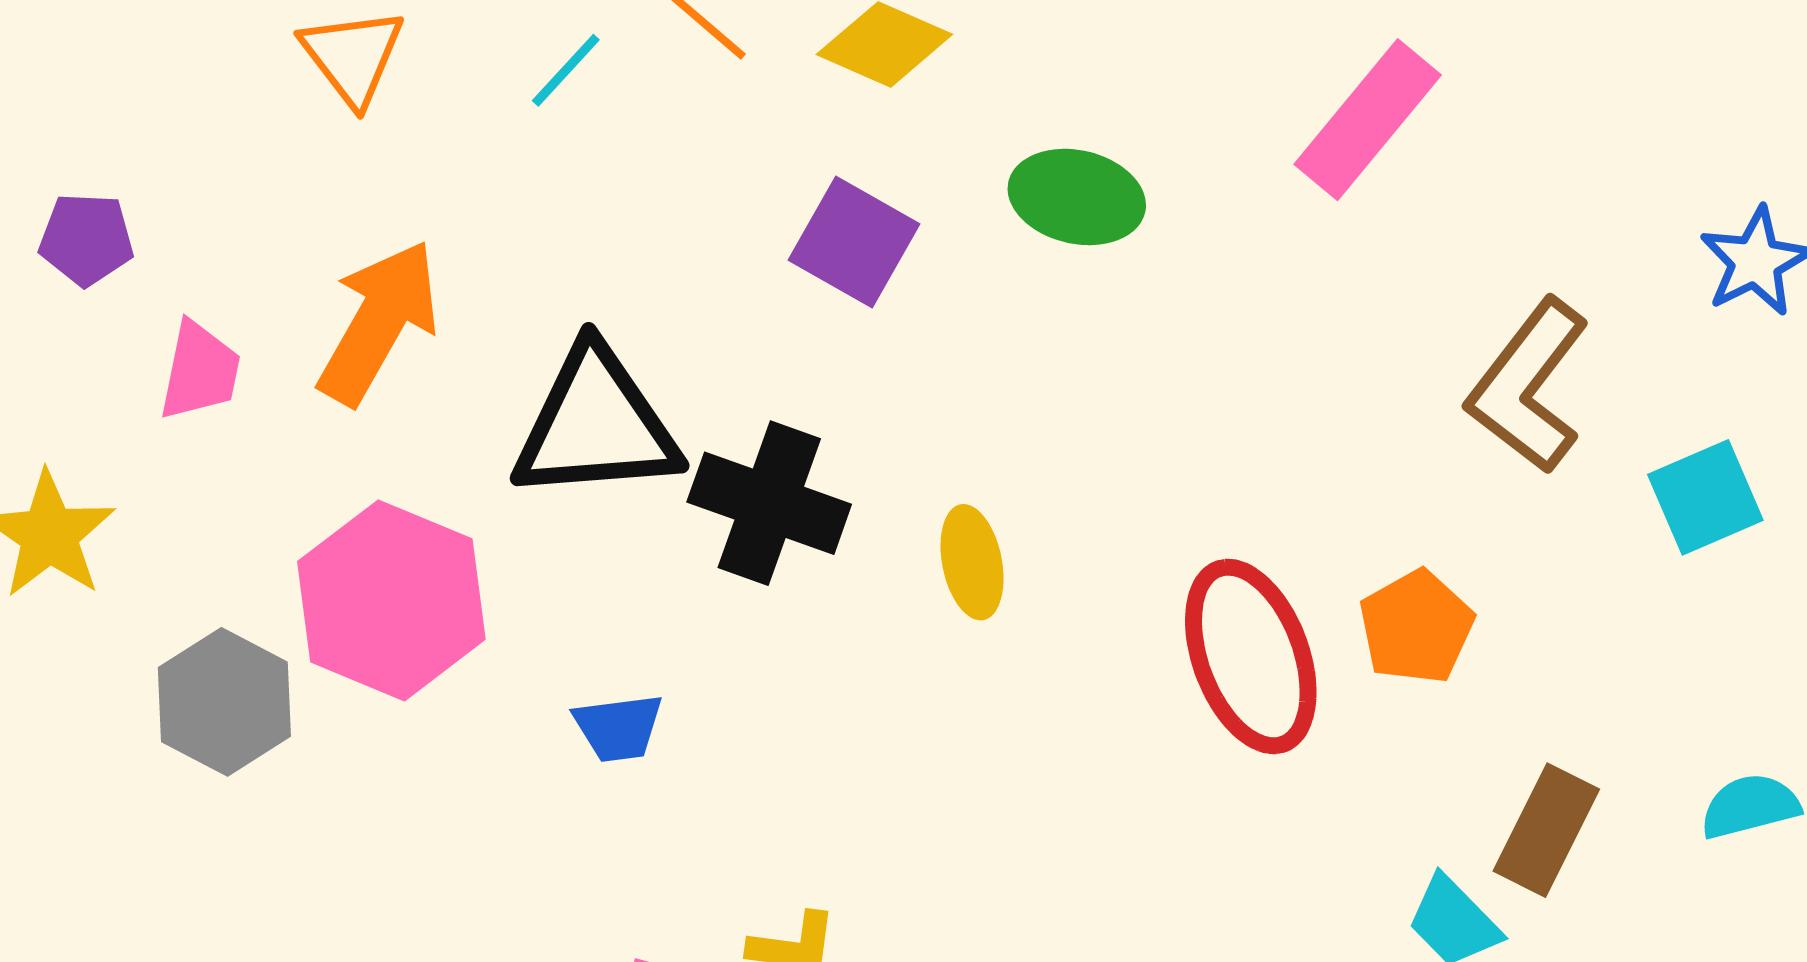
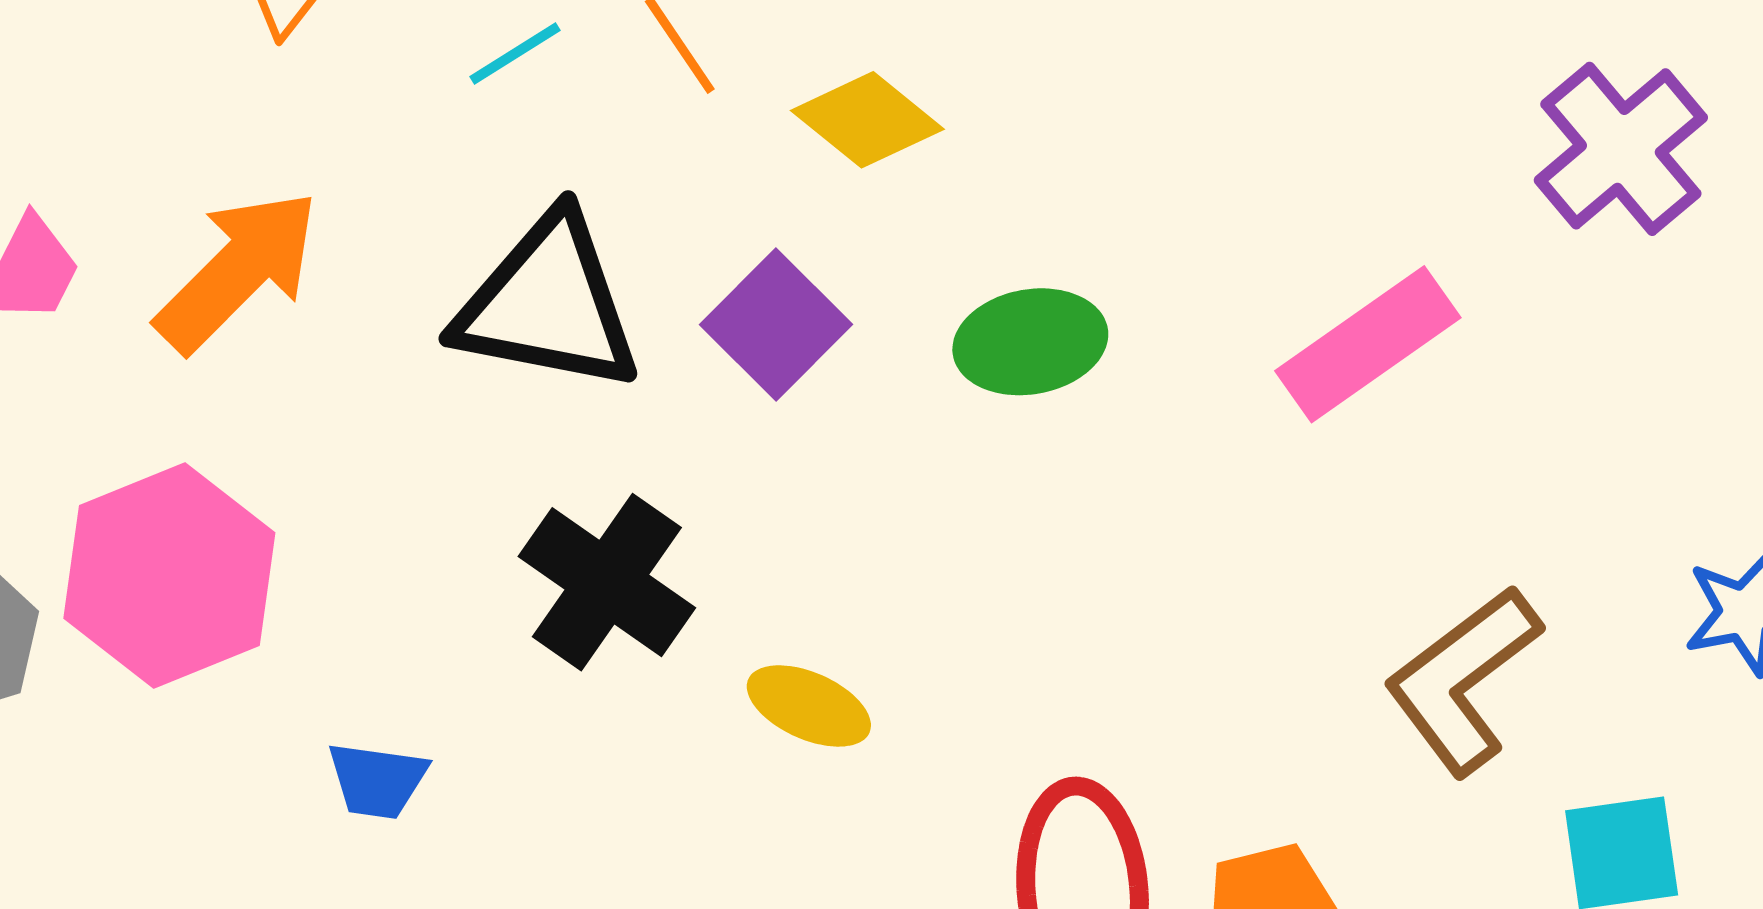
green ellipse: (1077, 197) -> (1030, 342), turned -38
black triangle: (596, 425) -> (548, 304), moved
yellow ellipse: (972, 562) -> (809, 706), turned -70

